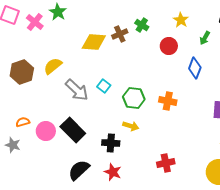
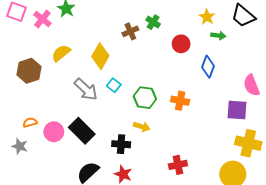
yellow star: (181, 20) -> (207, 17), moved
green arrow: (205, 38) -> (218, 36), turned -112
yellow diamond: (94, 42) -> (100, 56), moved, turned -65
yellow semicircle: (53, 66) -> (61, 53), moved

